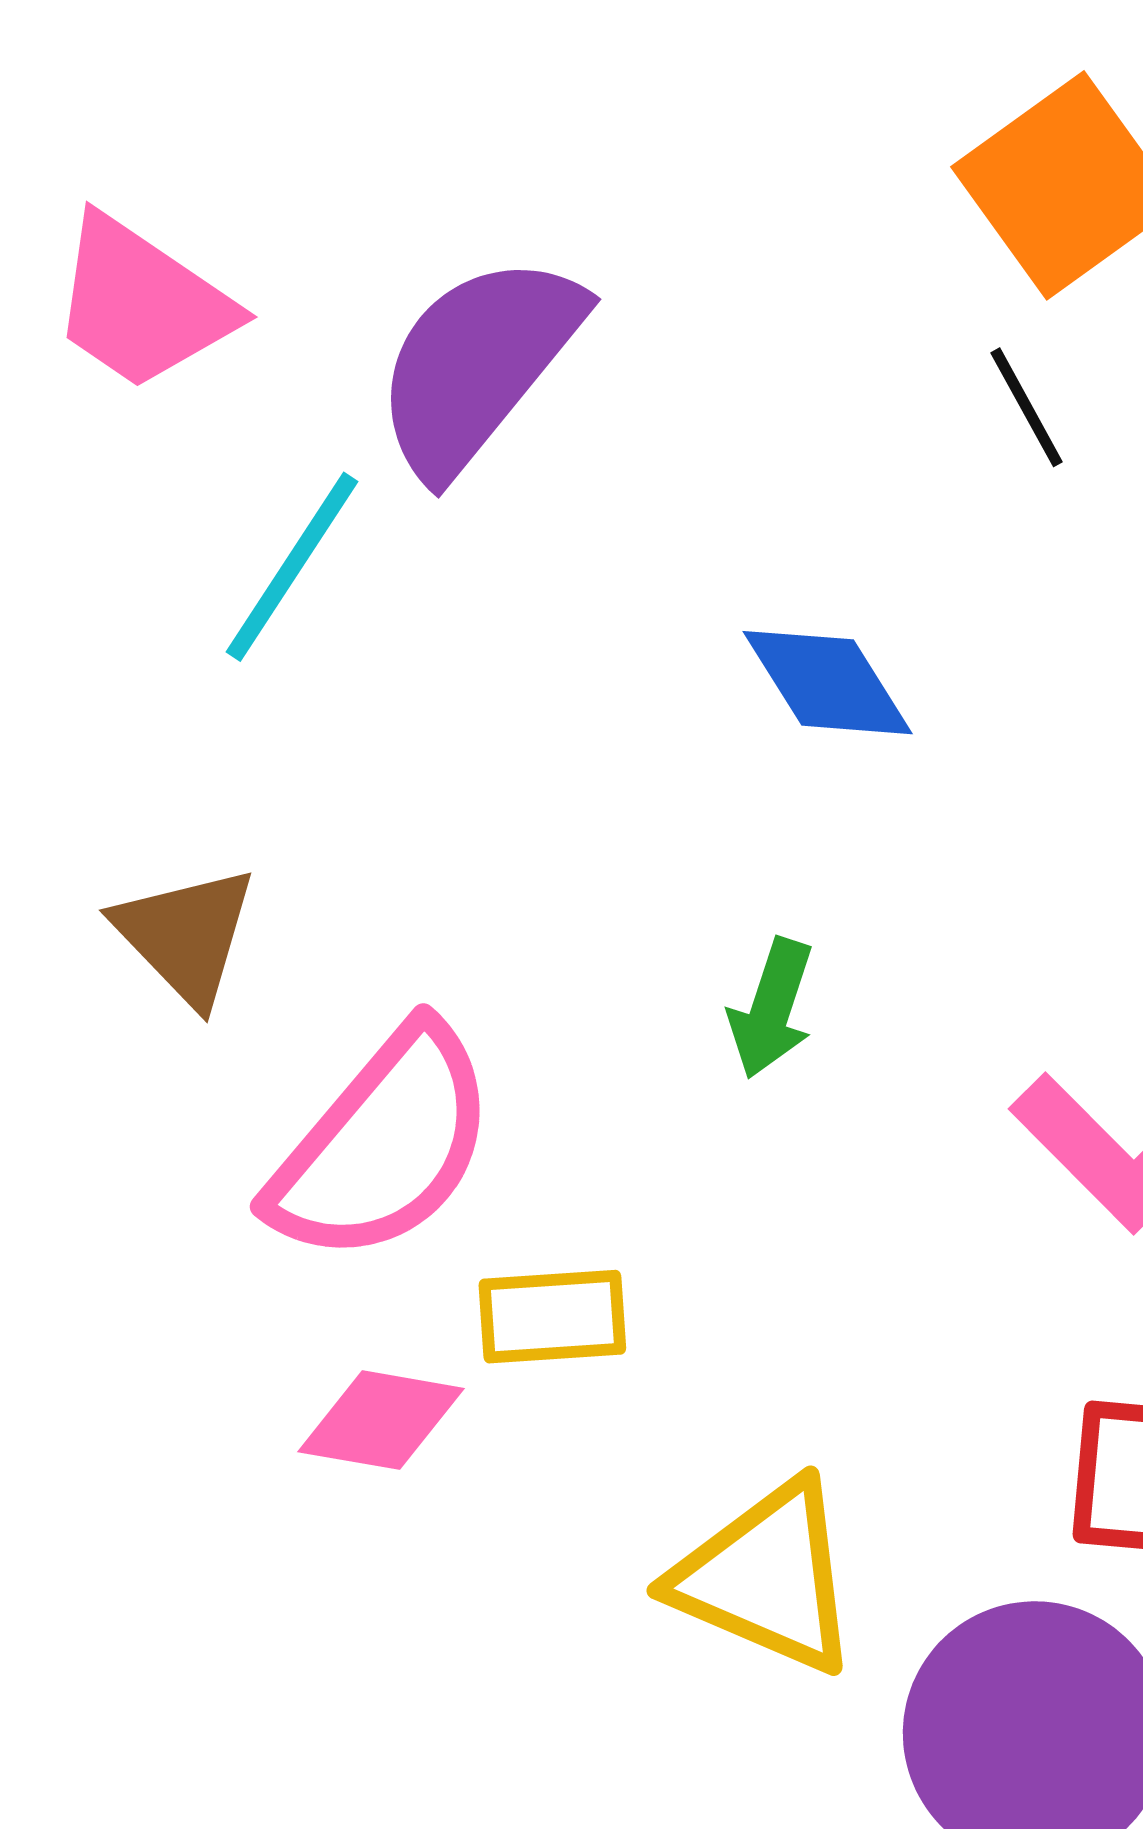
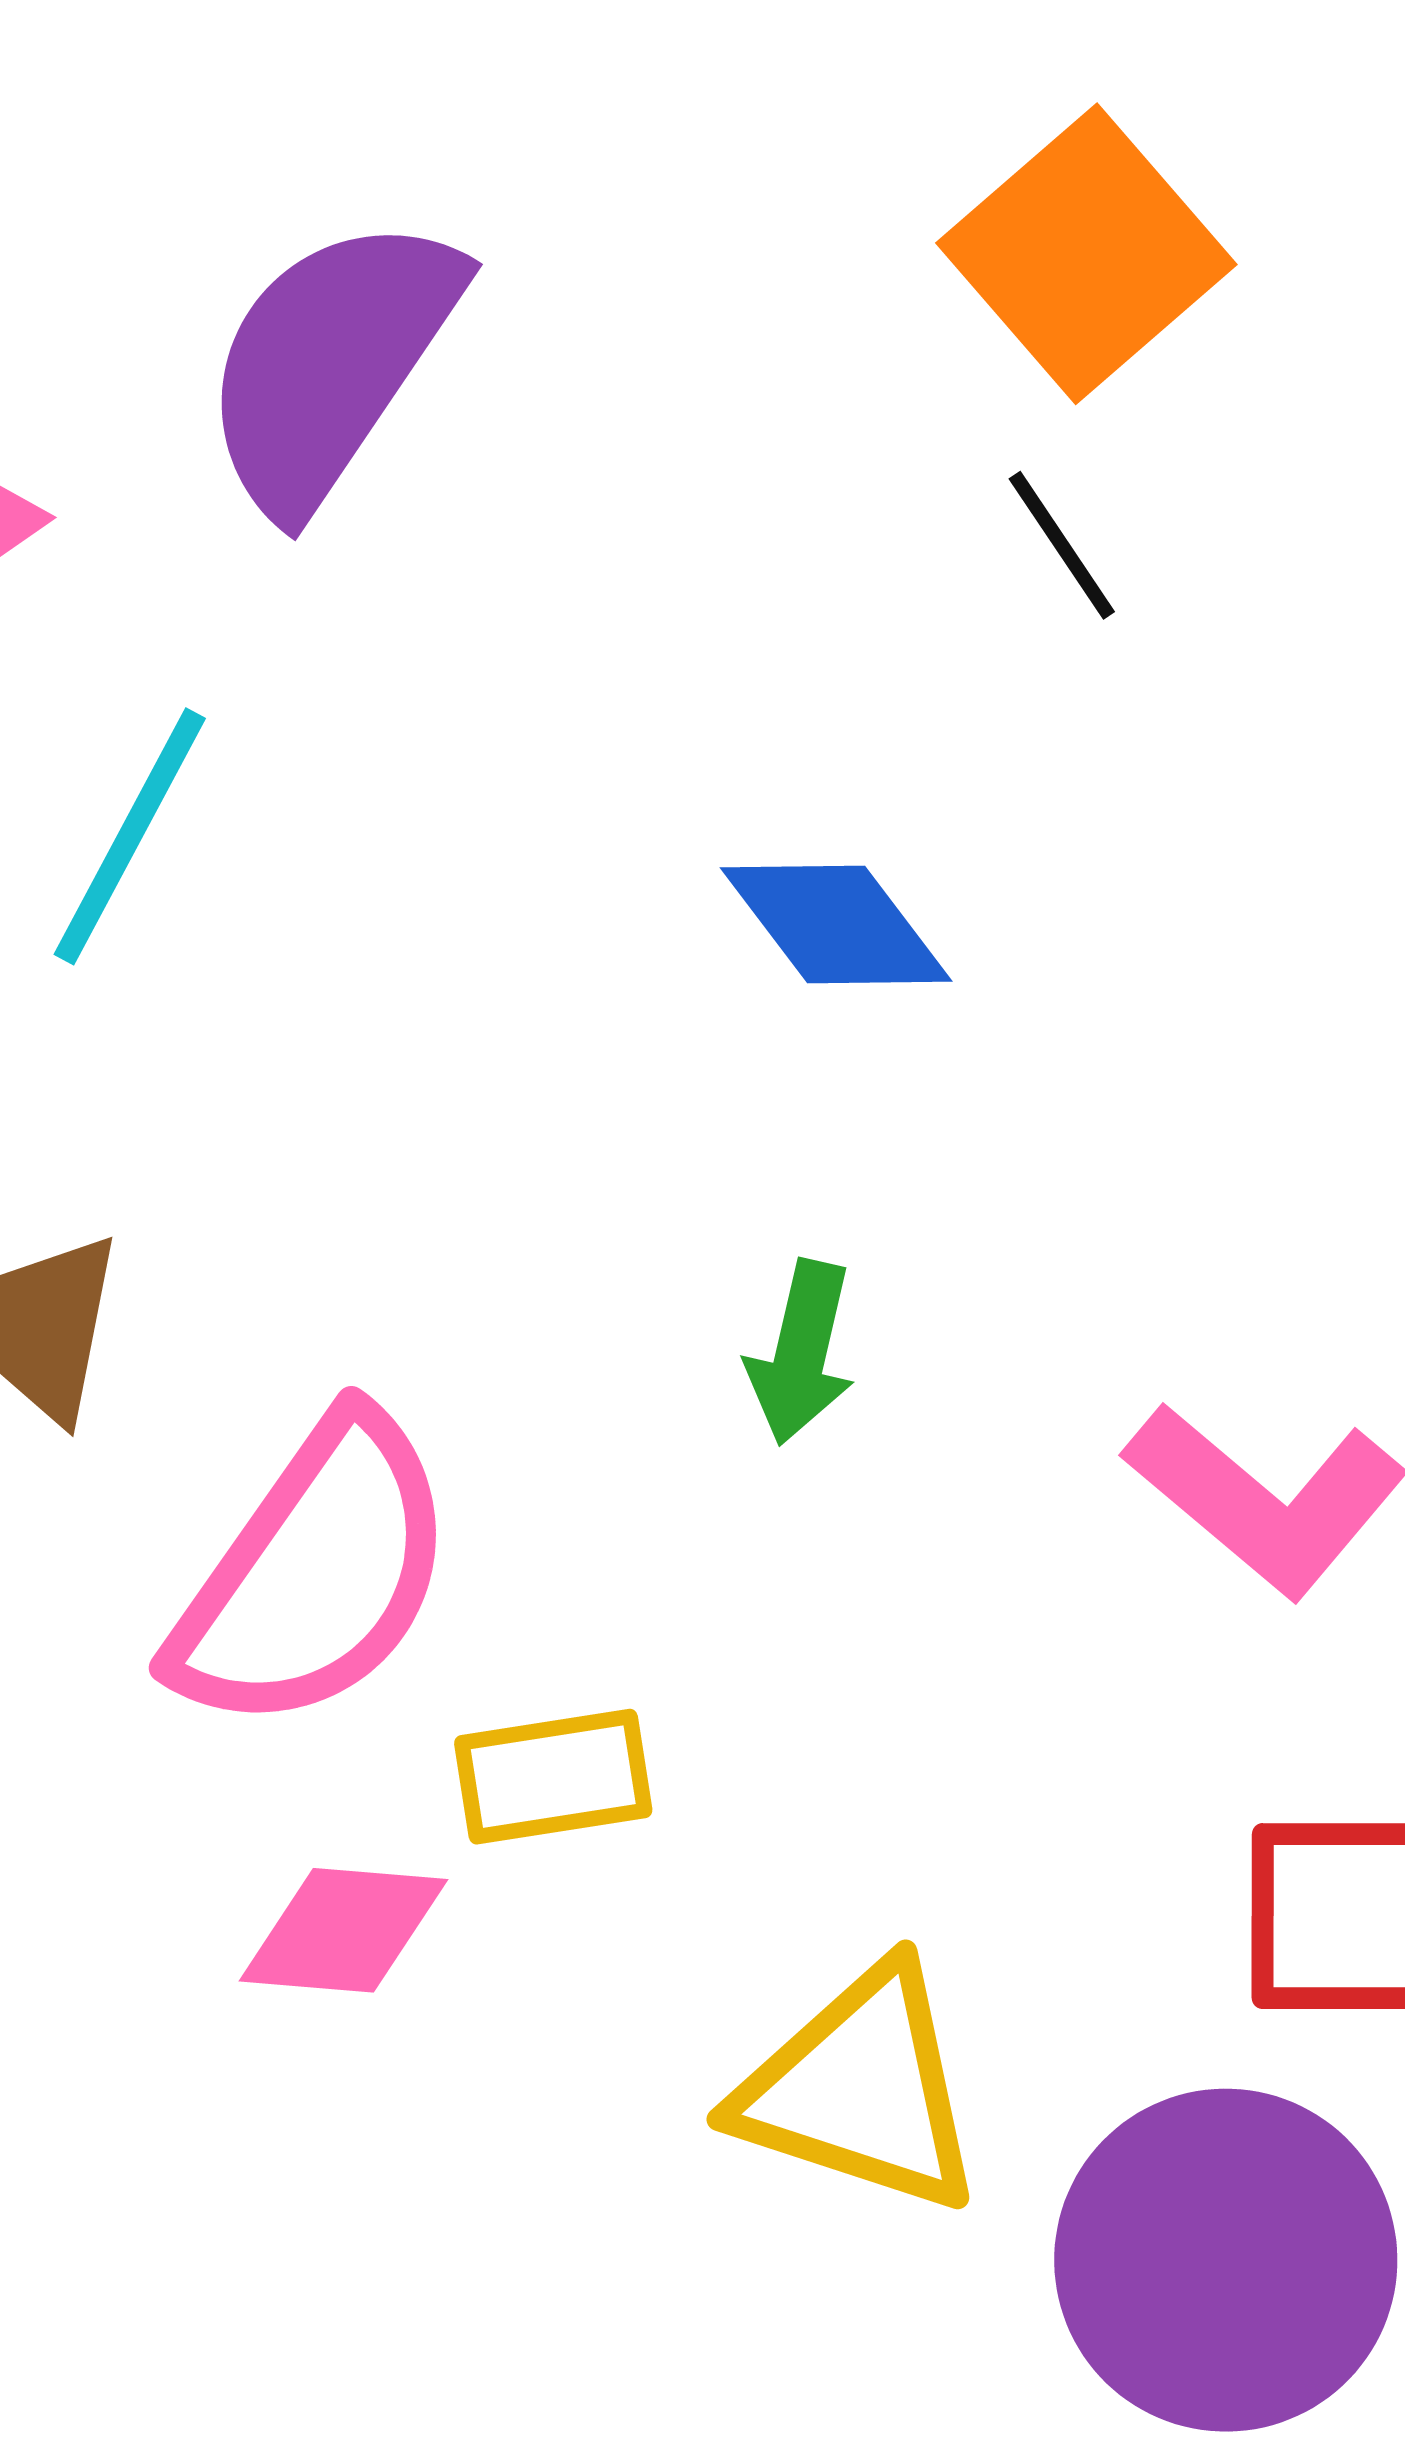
purple semicircle: (478, 364) -> (330, 363), moved

